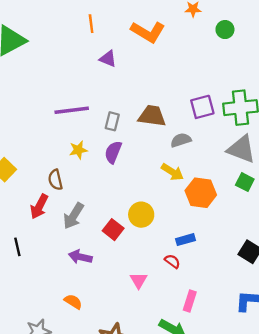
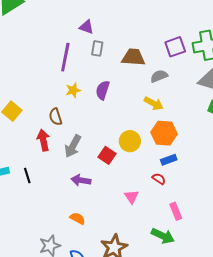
purple triangle: (108, 59) -> (86, 27), moved
purple line: (72, 110) -> (65, 57), turned -68
gray rectangle: (112, 121) -> (97, 48), moved
orange hexagon: (201, 193) -> (164, 133), moved
red arrow: (39, 206) -> (43, 140), turned 145
pink rectangle: (190, 301) -> (176, 211), turned -36

